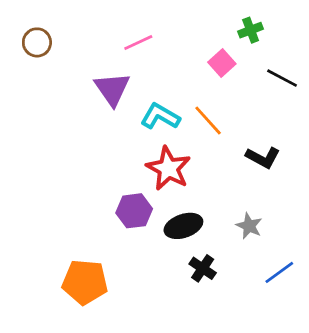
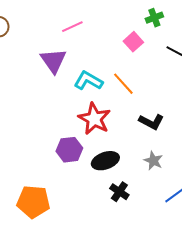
black L-shape: (263, 157) -> (151, 122), moved

